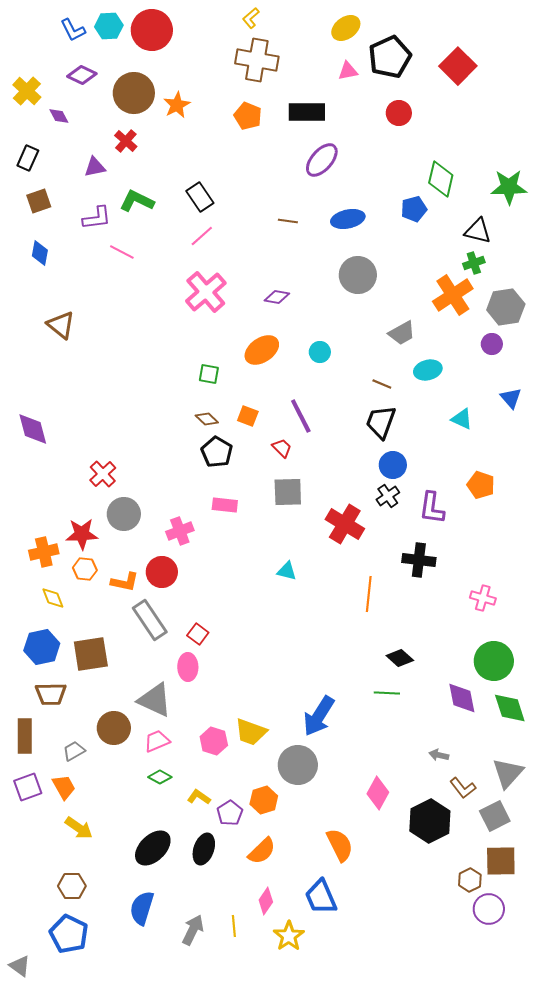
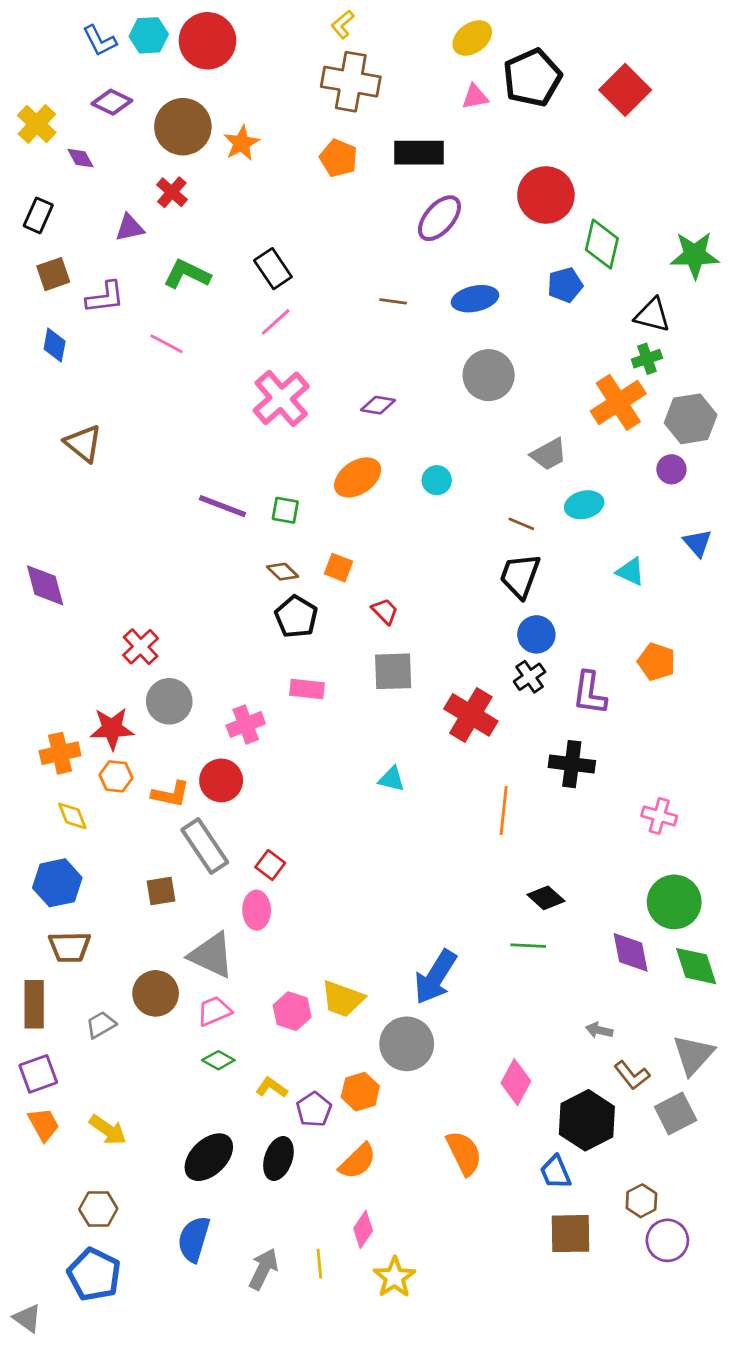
red circle: (399, 113) -> (546, 195), moved, size x1.6
purple L-shape: (97, 218) -> (105, 297), moved
purple line: (301, 416) -> (222, 506), moved, turned -42
brown square: (91, 654) -> (161, 891), moved, size x0.6
orange trapezoid: (64, 787) -> (44, 1124), moved
brown square: (501, 861) -> (570, 1234), moved
blue trapezoid: (321, 897) -> (555, 1172), moved, size x0.7

